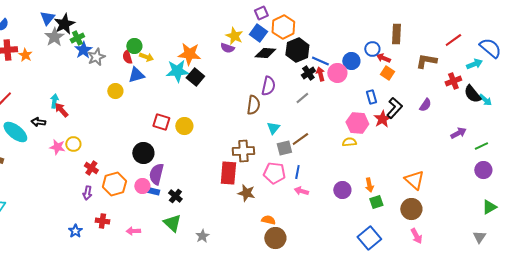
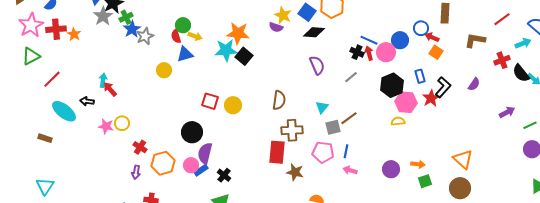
black hexagon: (297, 50) -> (392, 85), moved
black cross: (308, 73) -> (357, 52), turned -32
purple semicircle: (268, 86) -> (317, 65), turned -36
brown semicircle: (253, 105) -> (279, 100), moved
orange arrow: (369, 185) -> (418, 164), turned -72
blue rectangle: (152, 191) -> (201, 170), turned -48

